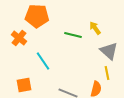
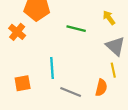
yellow arrow: (95, 28) -> (109, 18), moved
cyan line: (43, 61) -> (52, 68), moved, turned 30

